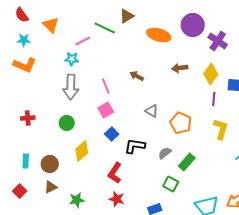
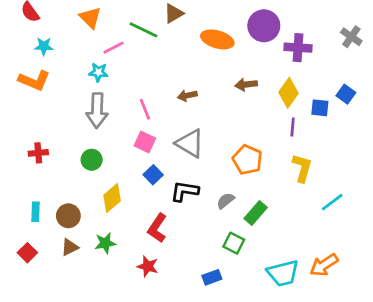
orange triangle: (51, 25) -> (90, 18), moved
cyan star: (24, 40) -> (44, 46), moved
purple cross: (218, 41) -> (298, 48), turned -30
brown arrow: (137, 76) -> (187, 95), turned -40
pink square: (106, 110) -> (145, 142), turned -35
gray triangle: (152, 111) -> (190, 143), moved, size x1.6
red star: (117, 199) -> (148, 266), moved
green star: (77, 200) -> (105, 243), moved

